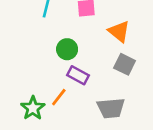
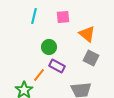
orange line: (59, 97) -> (39, 75), moved

